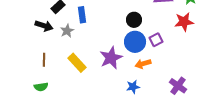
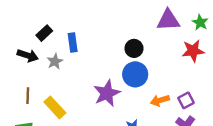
purple square: (156, 40) -> (186, 100), moved
yellow rectangle: (77, 63) -> (55, 107), moved
orange arrow: (143, 64) -> (160, 100), moved

